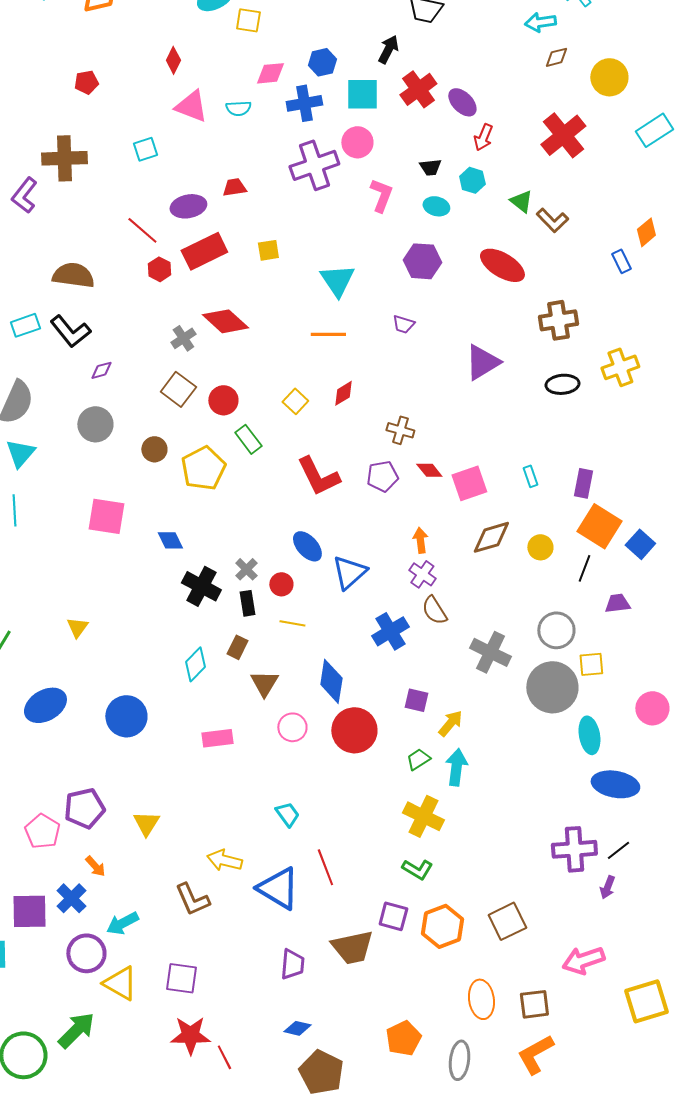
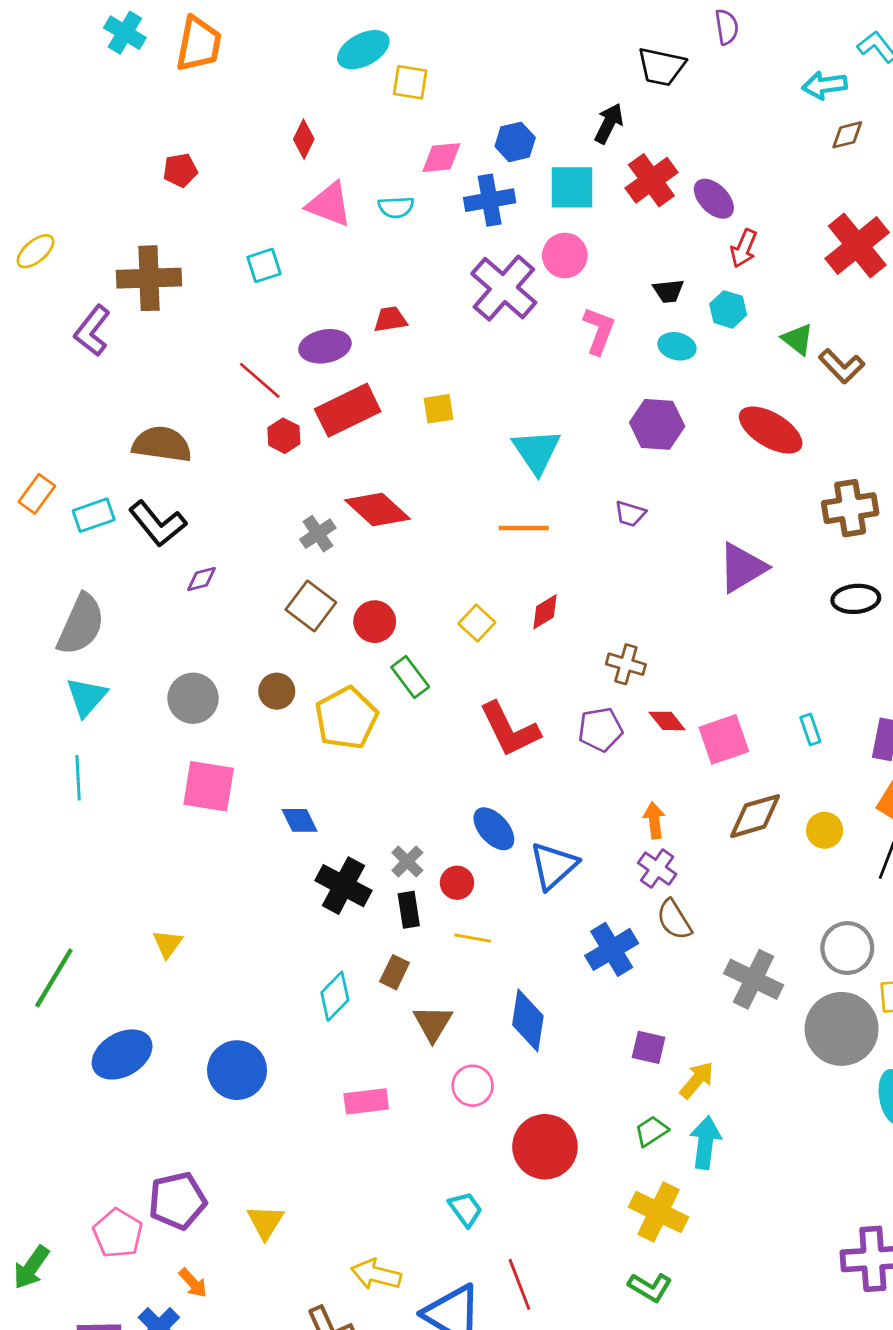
purple cross: (314, 165) -> (504, 288), turned -30
gray circle: (95, 424) -> (193, 698), moved
red circle: (354, 730) -> (545, 1147), moved

